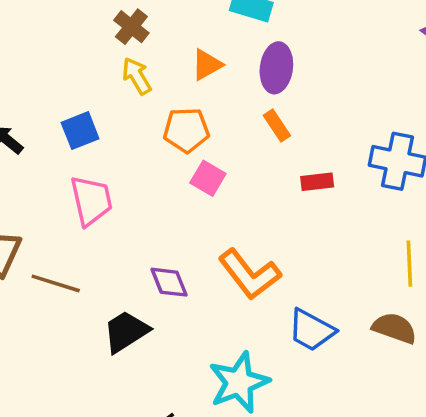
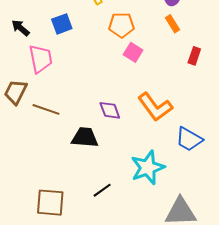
red rectangle: (317, 182) -> (194, 56), turned -66
pink trapezoid: (91, 201) -> (41, 59), moved
black trapezoid: (126, 332) -> (85, 137), turned 36

